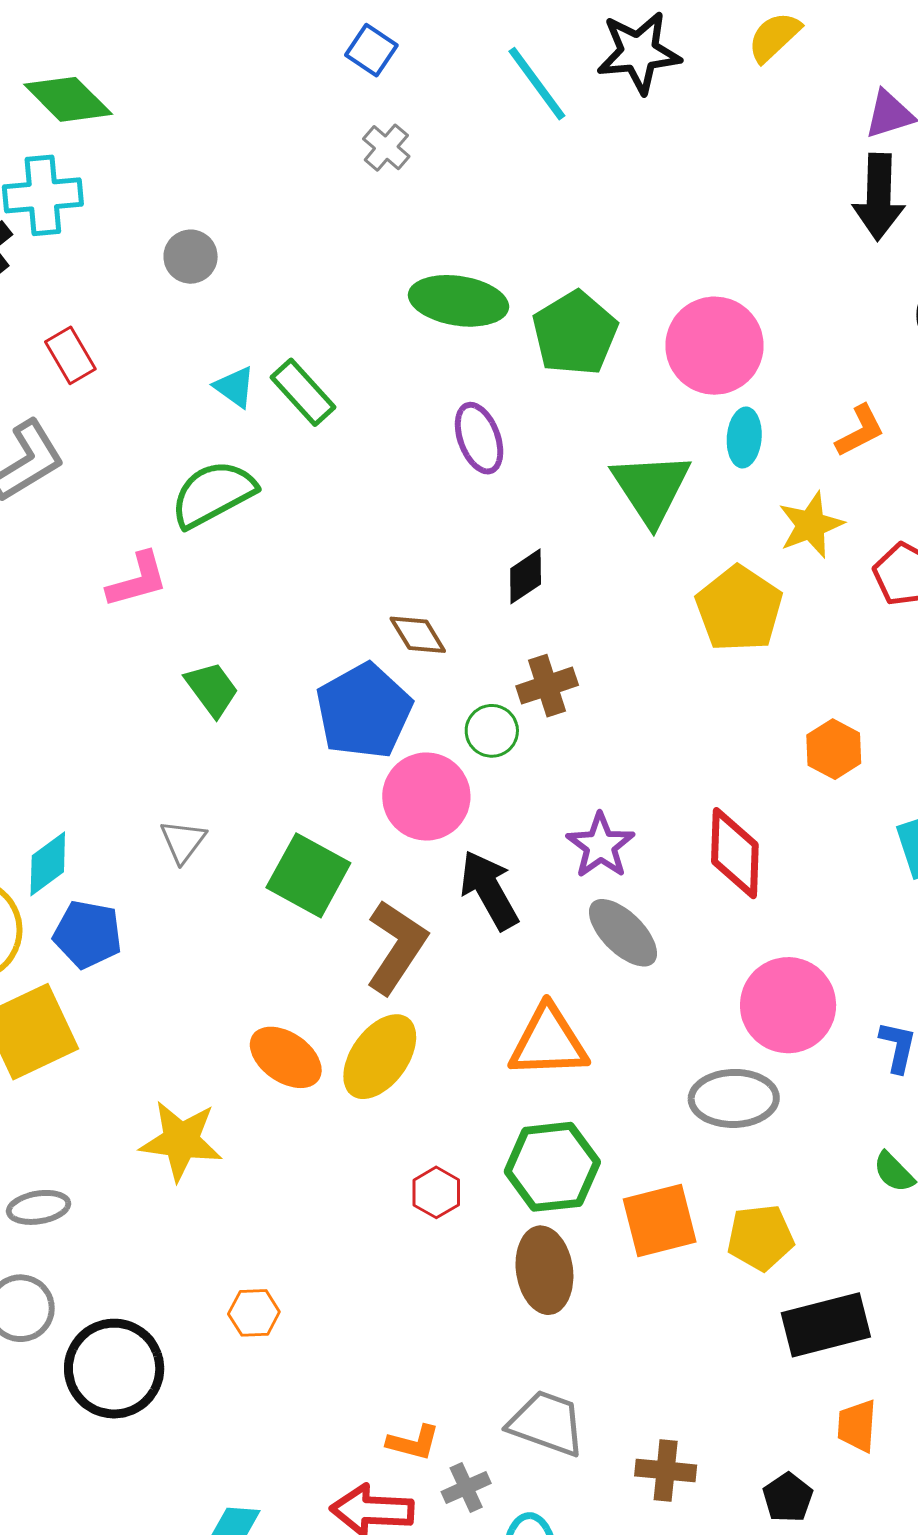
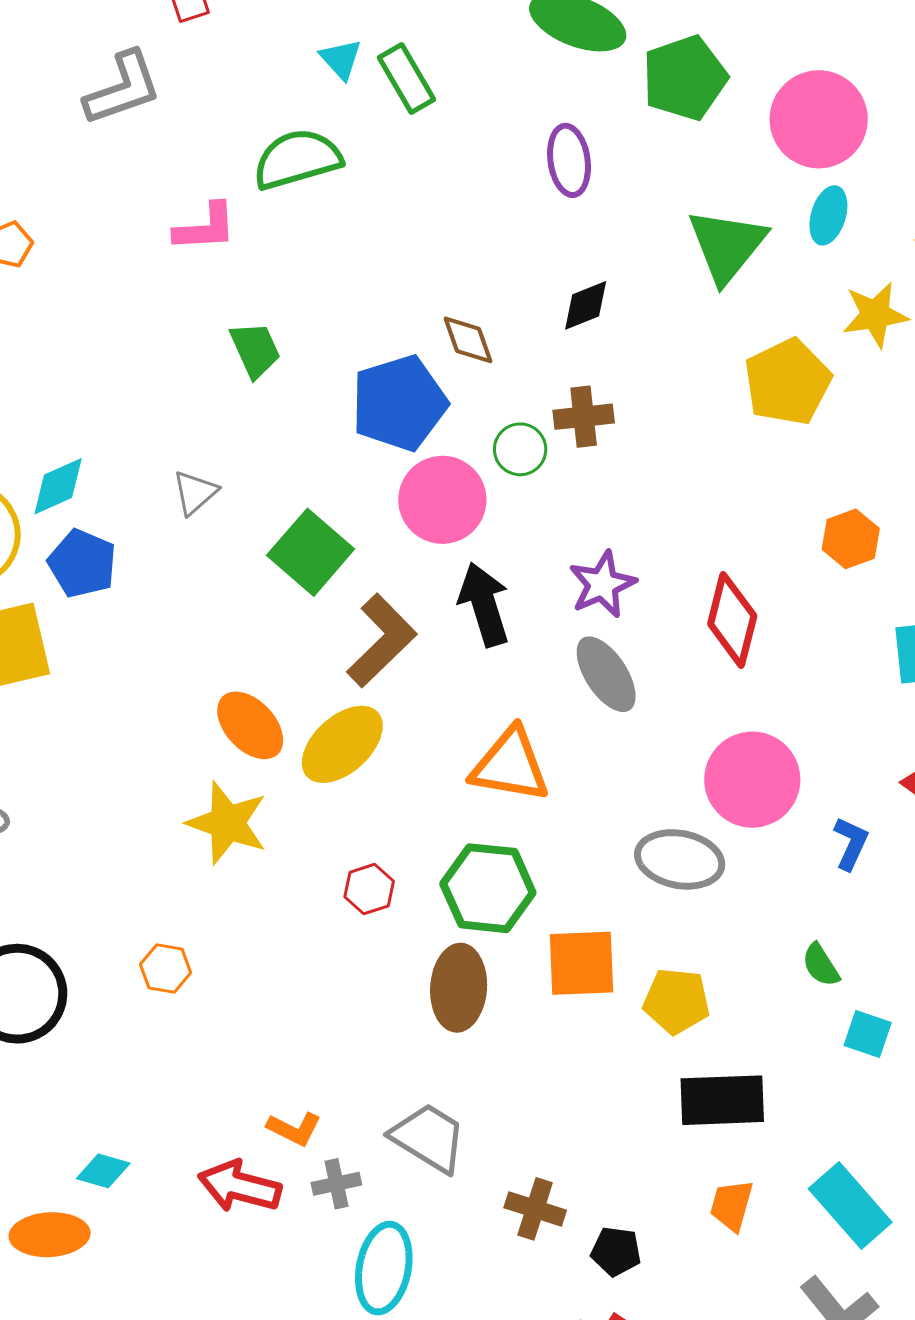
yellow star: (181, 1141) -> (227, 823), moved
black pentagon: (788, 1498) -> (616, 1251), moved, turned 30

